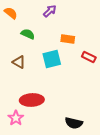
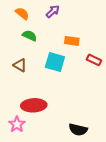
orange semicircle: (11, 13) -> (22, 13), moved
cyan square: (52, 59) -> (55, 62), turned 30

